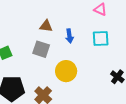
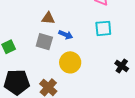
blue arrow: (69, 36) -> (66, 35), moved, turned -56

